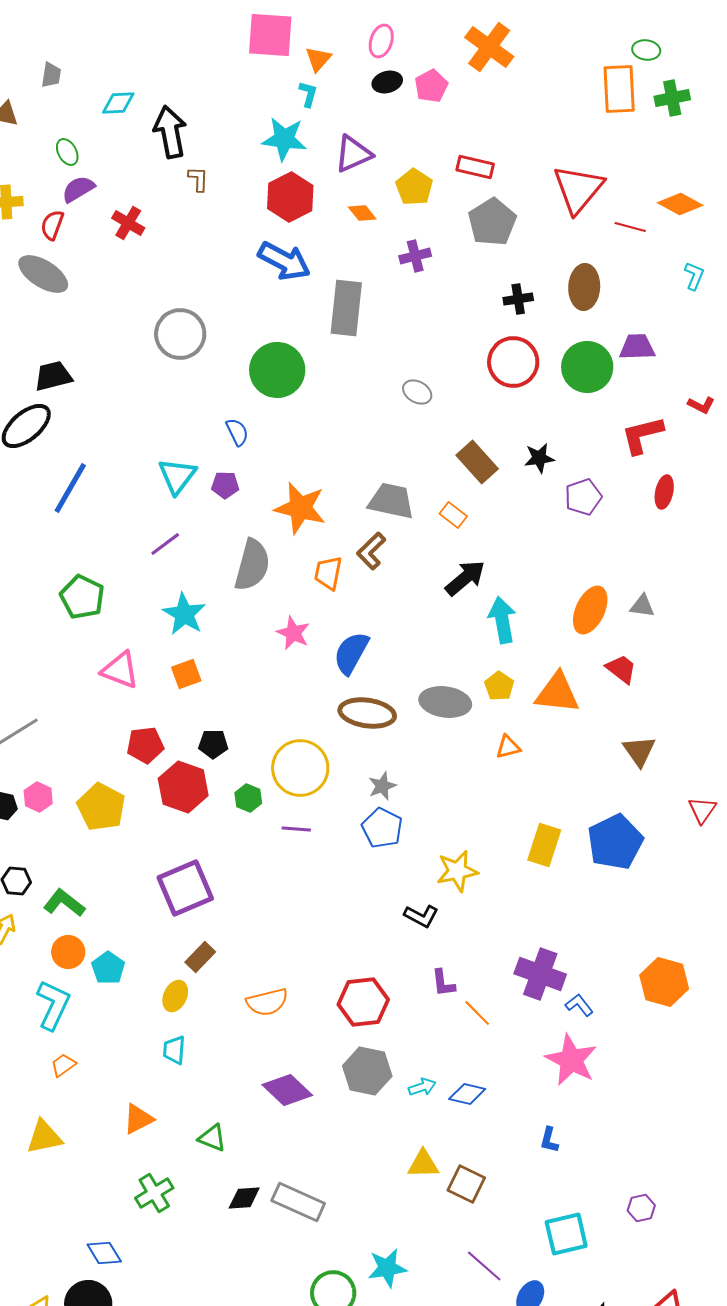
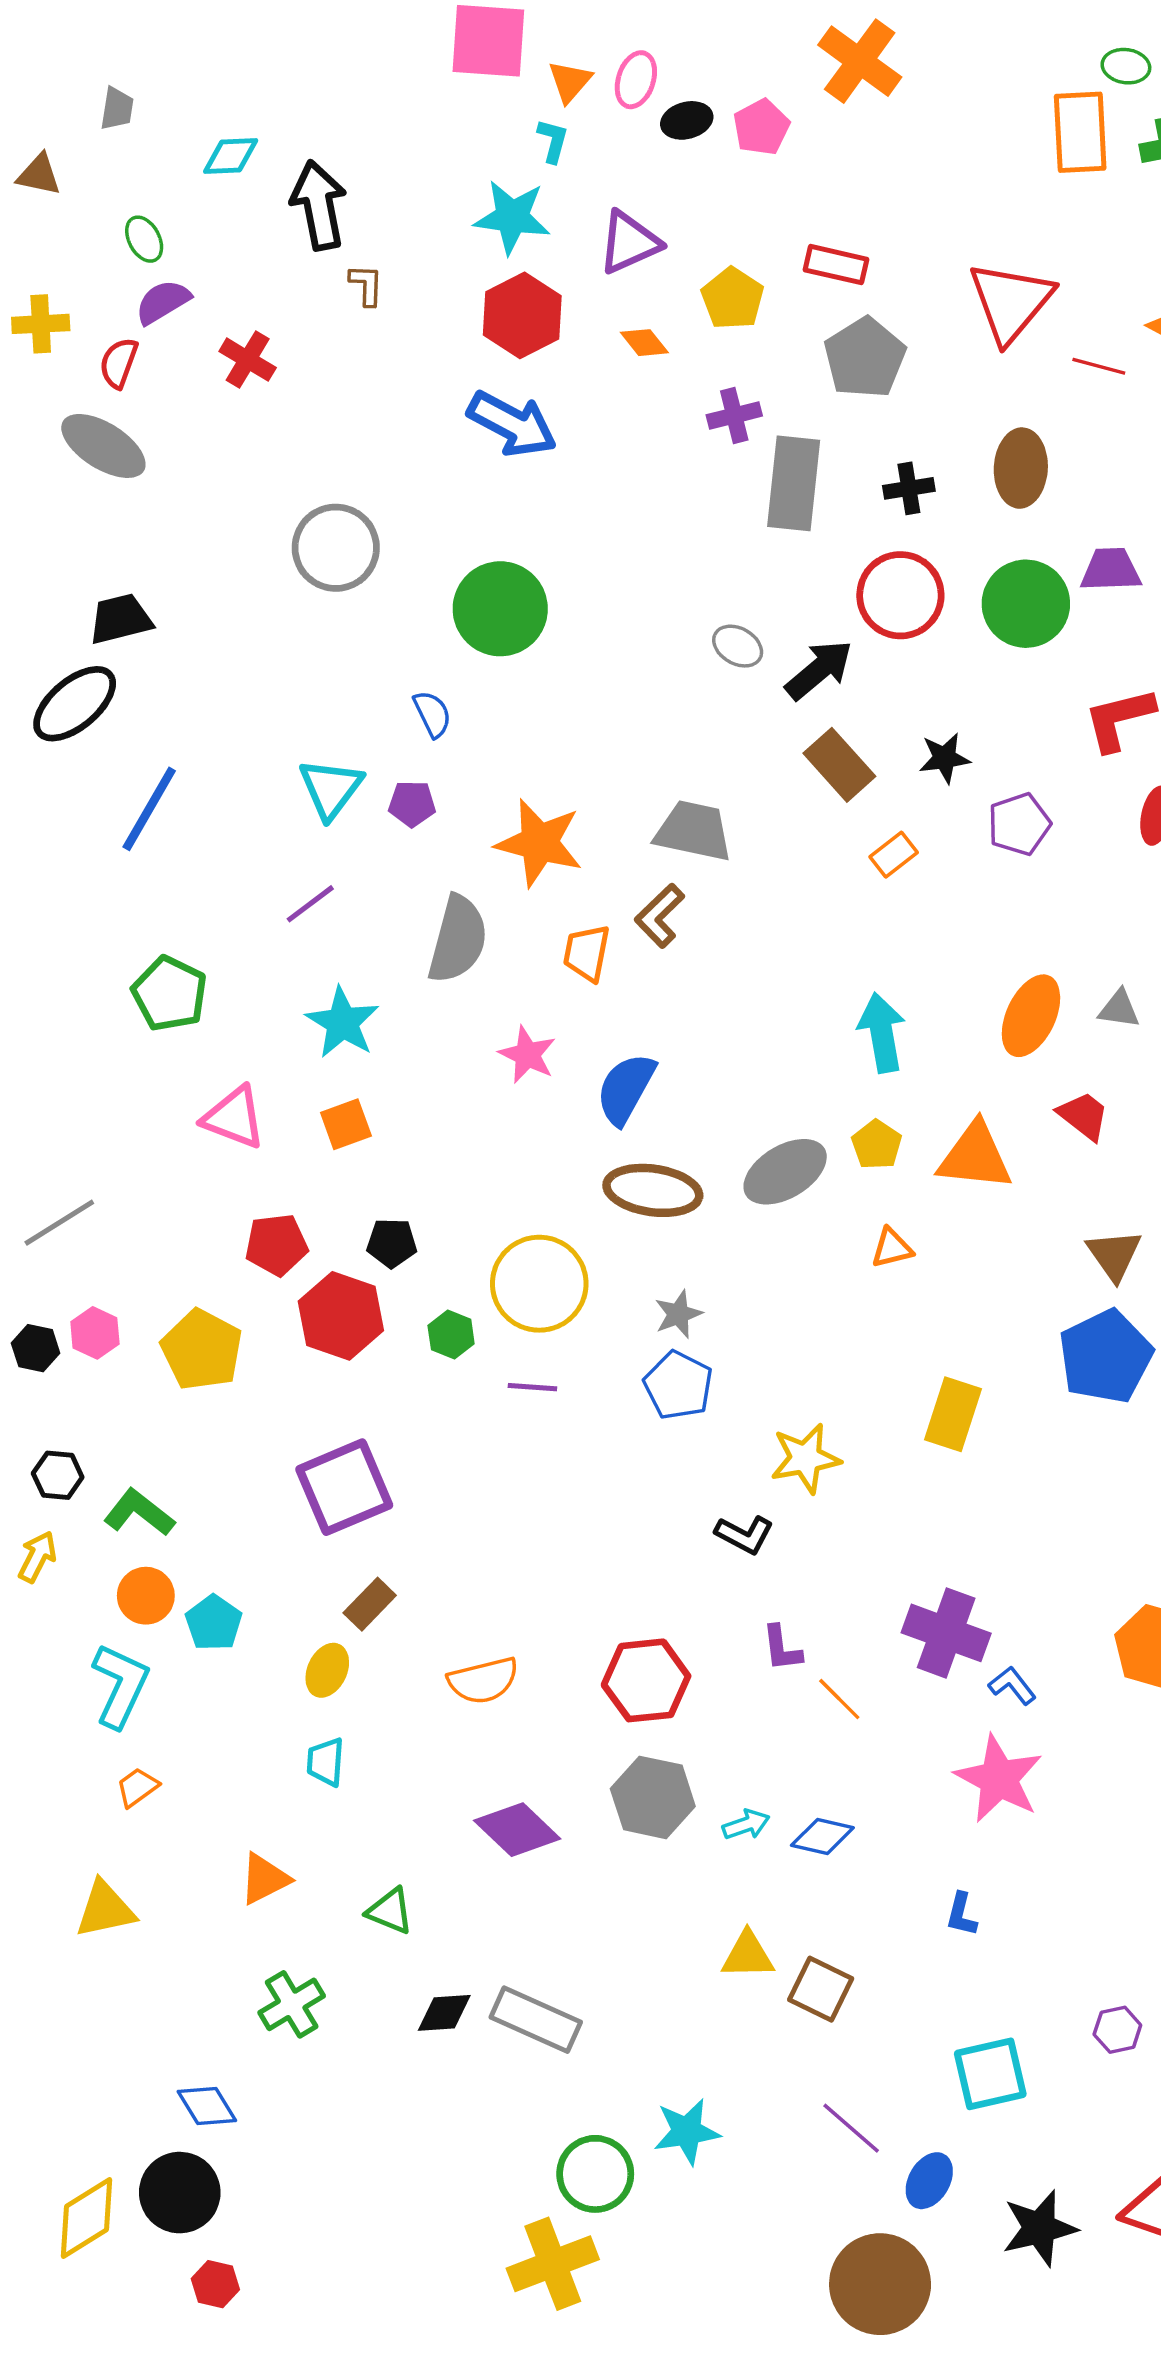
pink ellipse: (381, 41) -> (636, 80), moved
gray rectangle: (346, 308) -> (794, 483), moved
orange rectangle: (453, 515) -> (894, 855), moved, turned -76
black arrow: (465, 578) -> (819, 670), moved
gray ellipse: (445, 702) -> (785, 1172), turned -39
blue pentagon: (615, 842) -> (1106, 1357), moved

